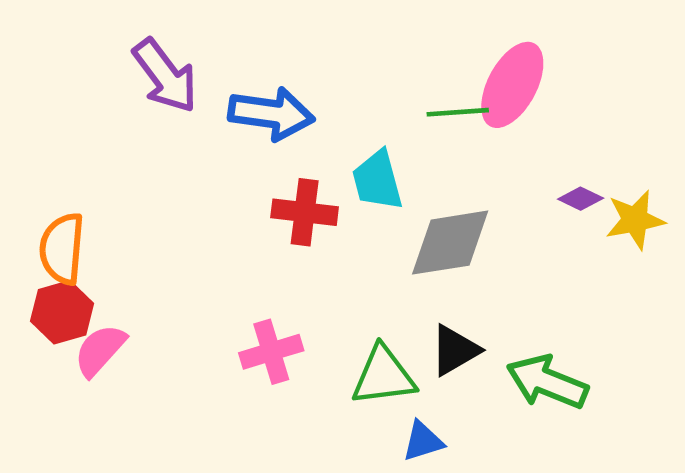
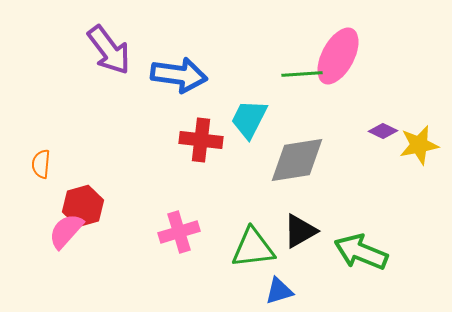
cyan trapezoid: (377, 180) -> (249, 119), turned 42
orange semicircle: (62, 249) -> (41, 164), size x0.6
red hexagon: (62, 312) -> (83, 206), moved

